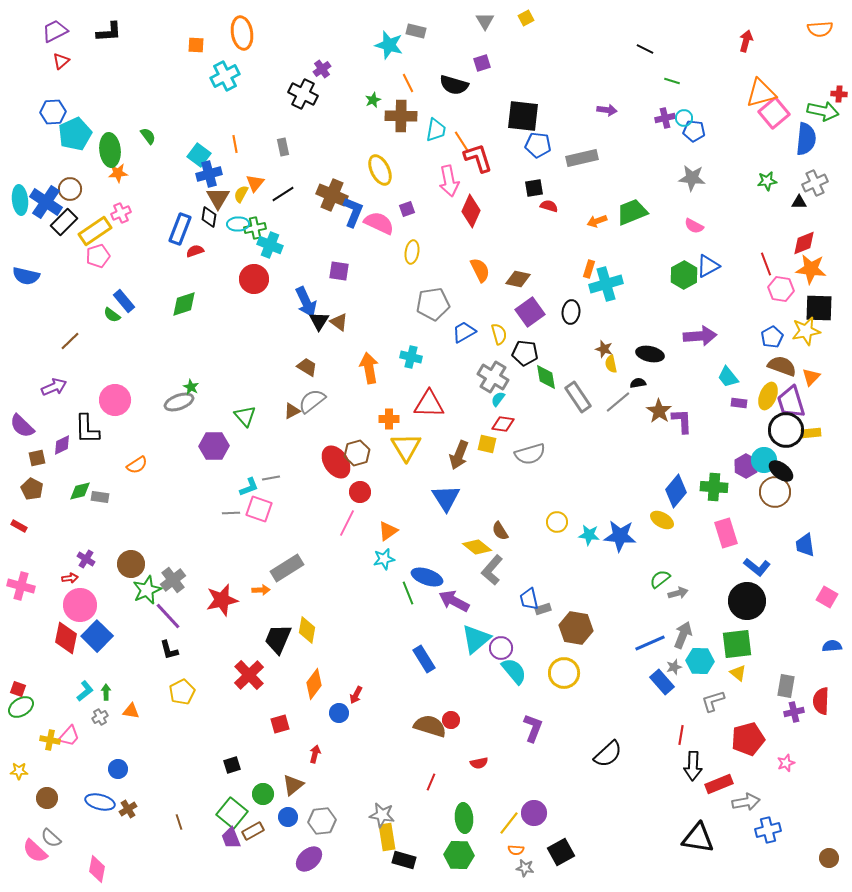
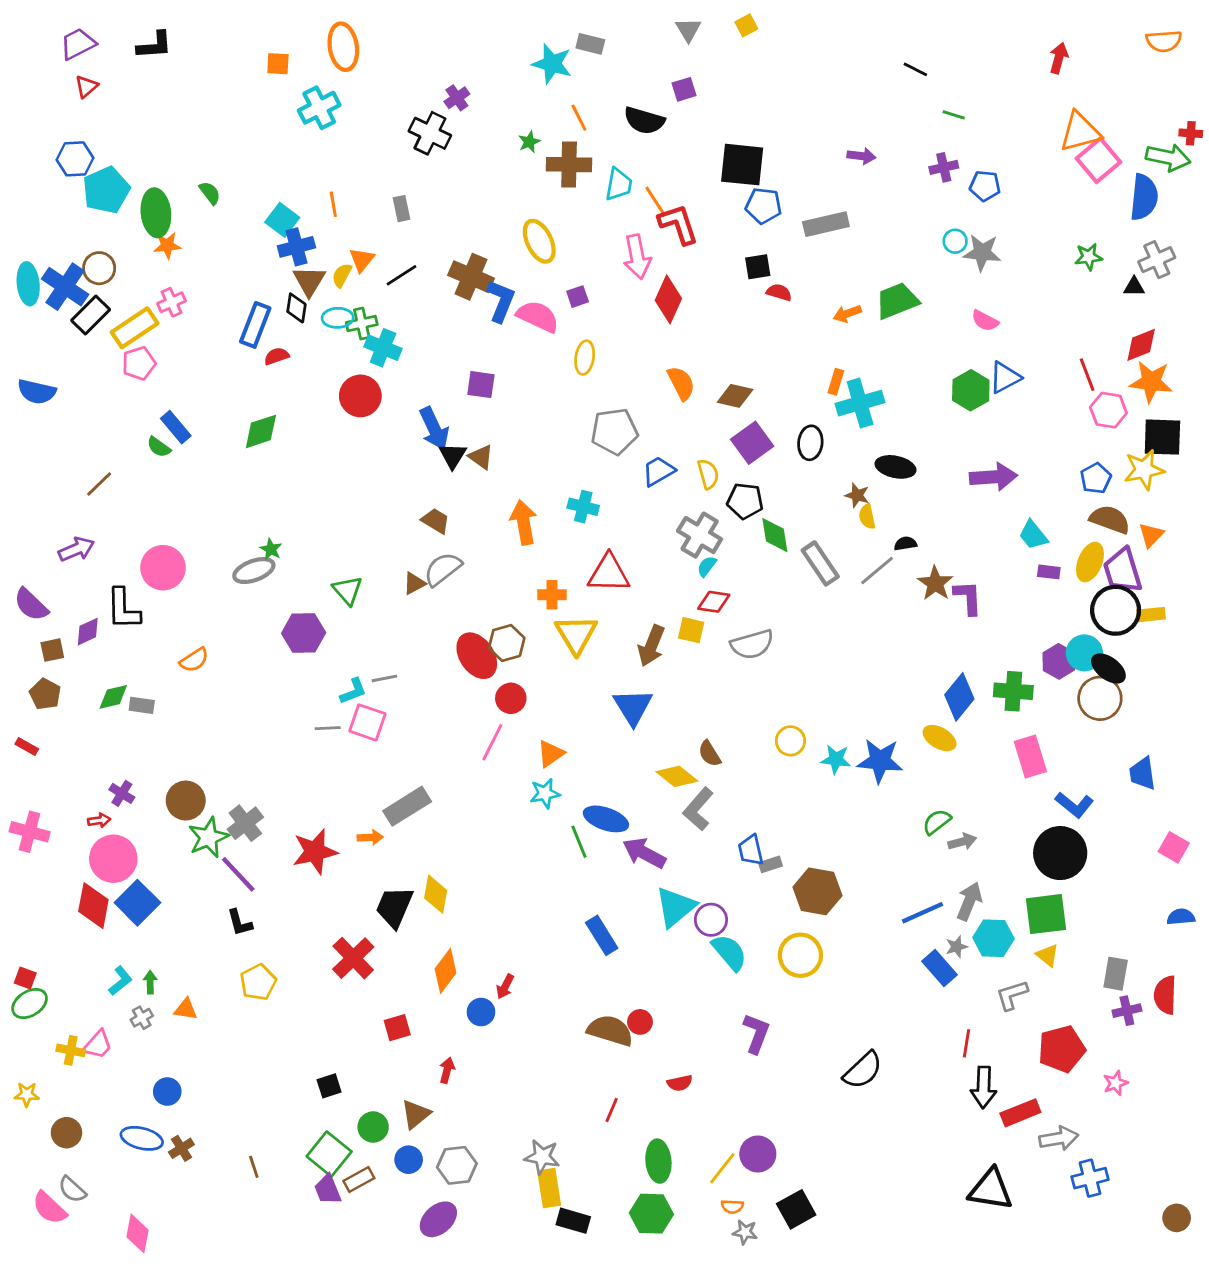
cyan circle: (684, 118) -> (955, 241), moved
black ellipse: (650, 354) -> (896, 467), moved

